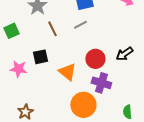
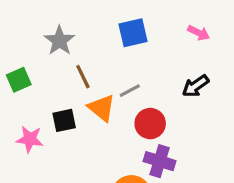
gray line: (80, 25) -> (130, 91), moved
black arrow: (124, 54) -> (195, 86), moved
orange triangle: (67, 72) -> (102, 108), moved

